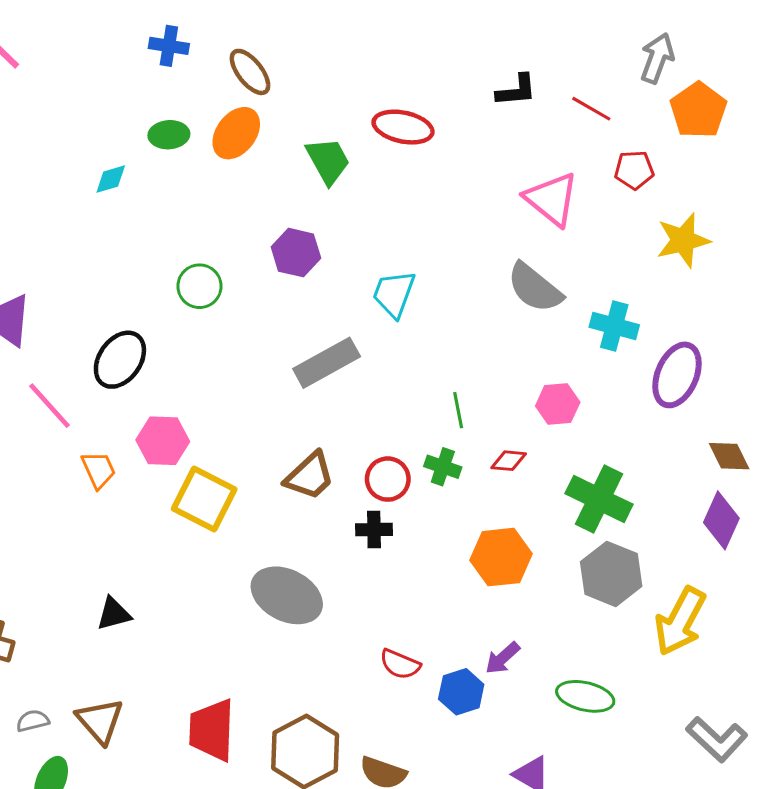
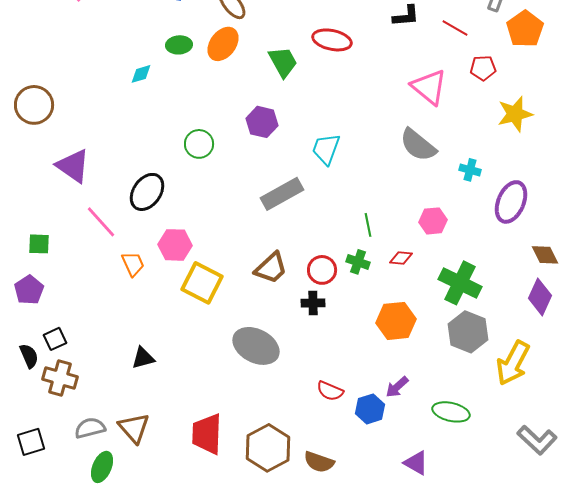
cyan cross: (614, 326) -> (470, 170), size x0.7
gray semicircle: (33, 721) -> (90, 428), size x1.4

